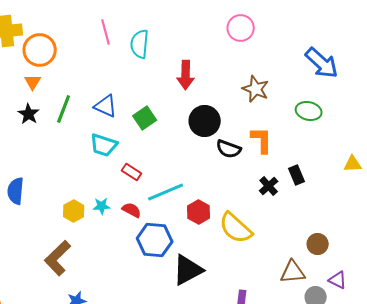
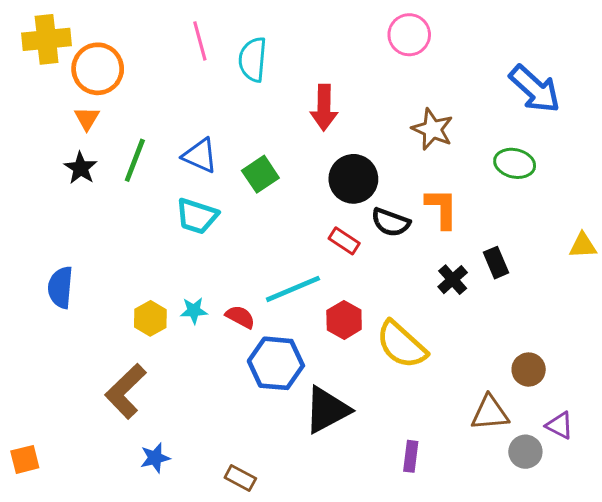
red rectangle: (132, 172) -> (344, 241), moved

